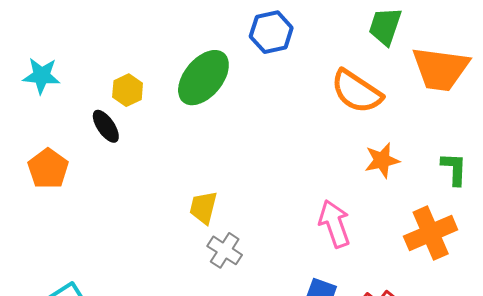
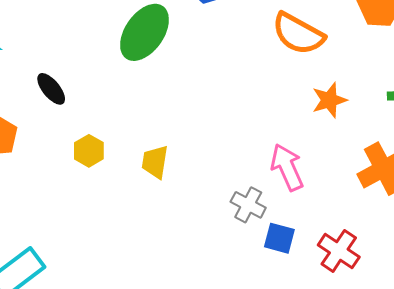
yellow hexagon: (128, 90) -> (89, 151), moved
gray cross: (225, 250) -> (248, 205), moved

